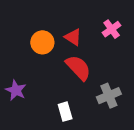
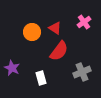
red semicircle: (78, 68) -> (59, 51), turned 80
white rectangle: (65, 112) -> (41, 78), moved

